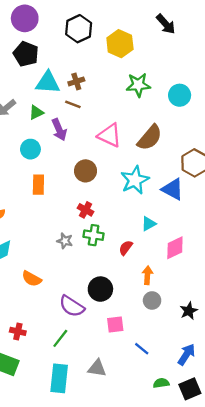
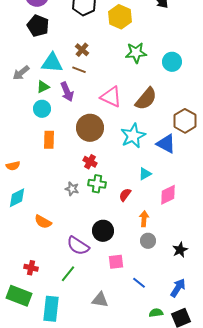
brown cross: (76, 81) -> (82, 50), turned -32
cyan triangle: (48, 83) -> (52, 63), moved
green triangle: (36, 112) -> (43, 87), moved
brown circle: (86, 171) -> (90, 128), size x1.4
cyan rectangle: (59, 378) -> (51, 309), moved

